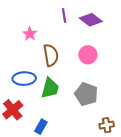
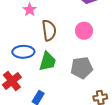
gray pentagon: (86, 94) -> (82, 68), turned -30

